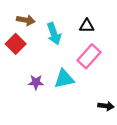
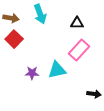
brown arrow: (26, 20) -> (11, 18), moved
cyan arrow: (54, 34) -> (40, 14), moved

